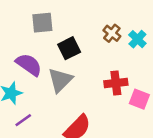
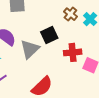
black square: (69, 48) -> (49, 35), moved

